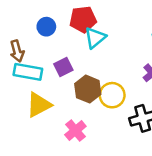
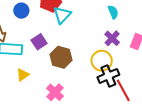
yellow circle: (112, 95) -> (102, 61), moved
yellow triangle: (39, 105) -> (23, 75), size x0.6

